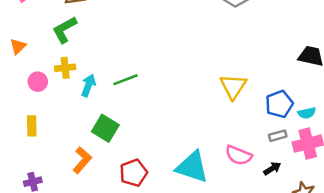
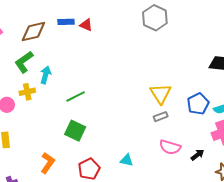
cyan arrow: (88, 85) -> (46, 75), moved
green square: (105, 128) -> (75, 131), moved
gray rectangle: (278, 136) -> (161, 117), moved
cyan triangle: (192, 167) -> (127, 160), moved, size x0.5

